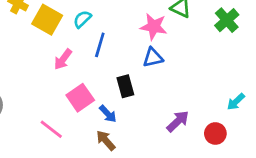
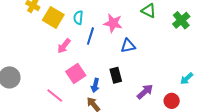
cyan semicircle: (82, 19) -> (78, 18), turned -40
pink star: (154, 27) -> (113, 23), moved
black rectangle: (125, 86) -> (116, 75), moved
blue arrow: (108, 114) -> (95, 85), turned 56

